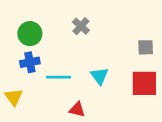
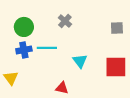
gray square: (146, 47) -> (117, 28), moved
cyan line: (58, 77) -> (47, 48), moved

